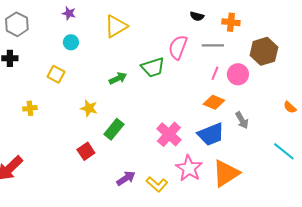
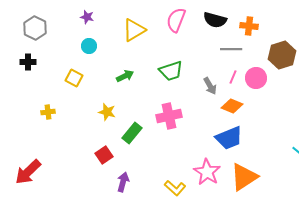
black semicircle: (197, 16) -> (215, 20), size x1.6
pink semicircle: (178, 47) -> (176, 20), moved
green arrow: (118, 78) -> (125, 76), moved
gray arrow: (242, 120) -> (210, 86), moved
pink cross: (169, 134) -> (169, 116), moved, turned 35
purple arrow: (126, 178) -> (123, 182), moved, turned -42

